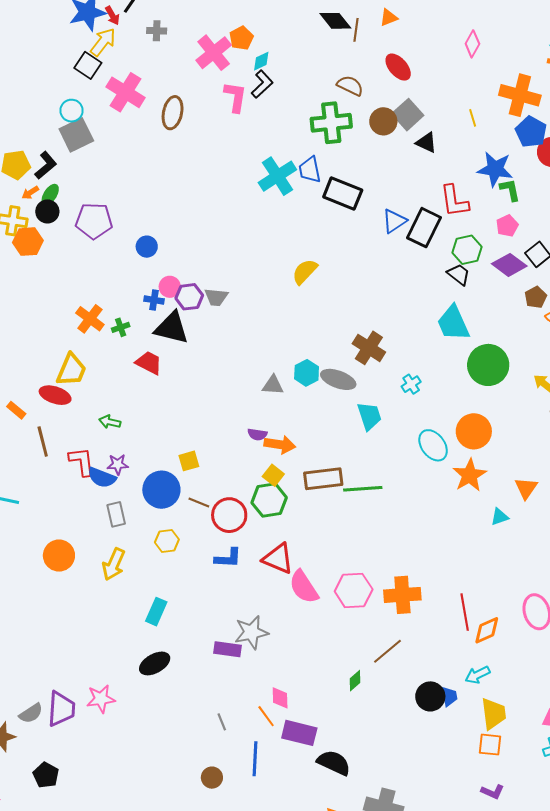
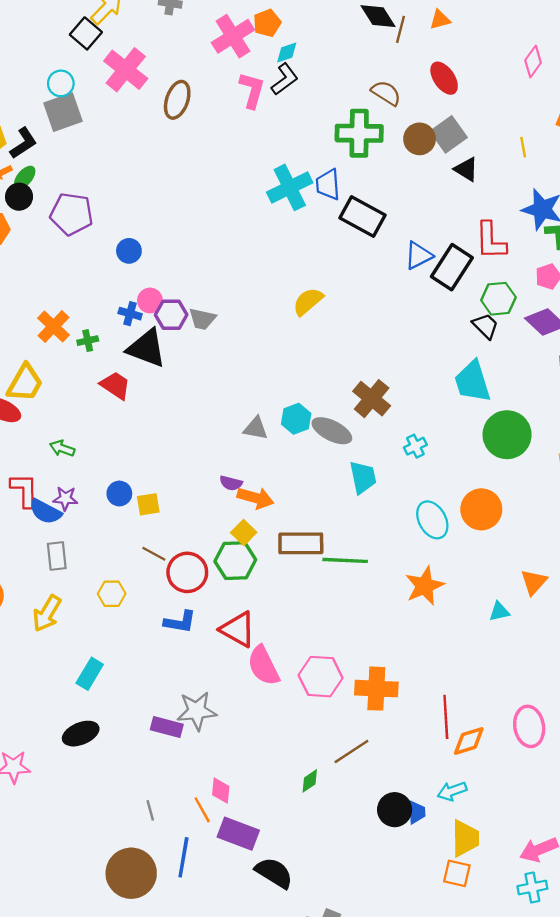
orange star: (470, 475) -> (425, 586), moved
blue circle: (161, 490) -> (119, 494), moved, size x0.6
brown circle: (212, 778) -> (131, 873), size x2.0

